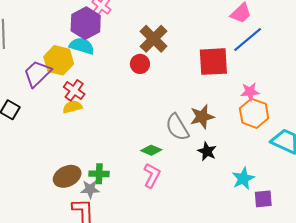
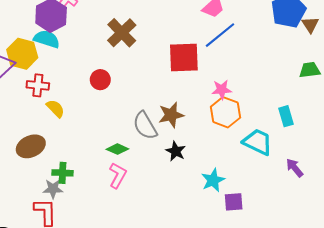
red circle: (140, 64) -> (100, 80), moved
red cross: (74, 90) -> (38, 85), turned -30
yellow semicircle: (72, 107) -> (55, 108), moved, turned 60
brown ellipse: (67, 176) -> (31, 146), moved

